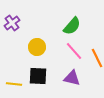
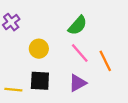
purple triangle: (72, 78) -> (78, 83), turned -42

